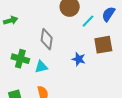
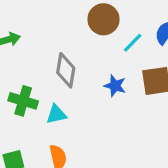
blue star: (79, 59) -> (115, 86), moved

